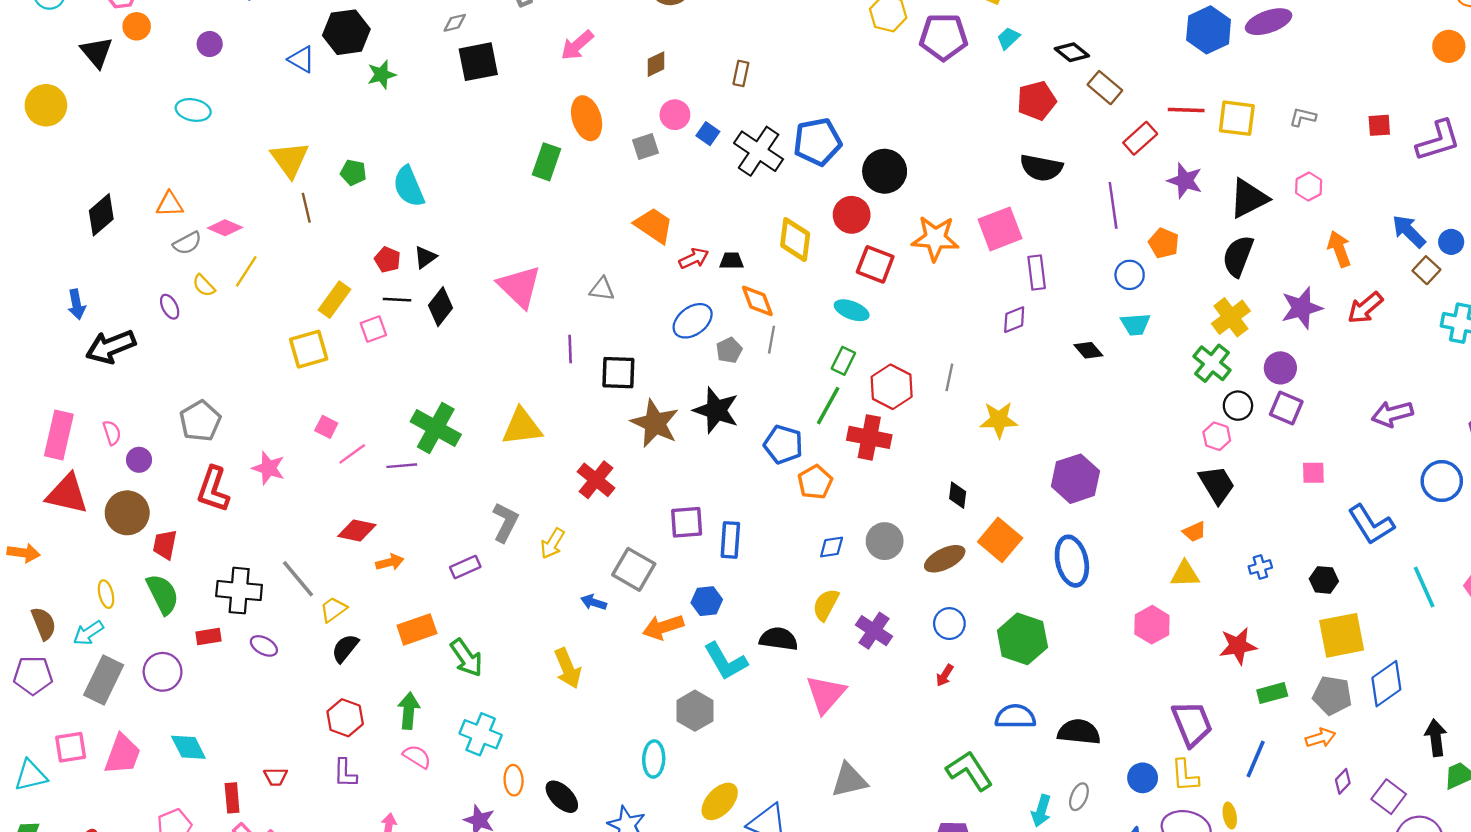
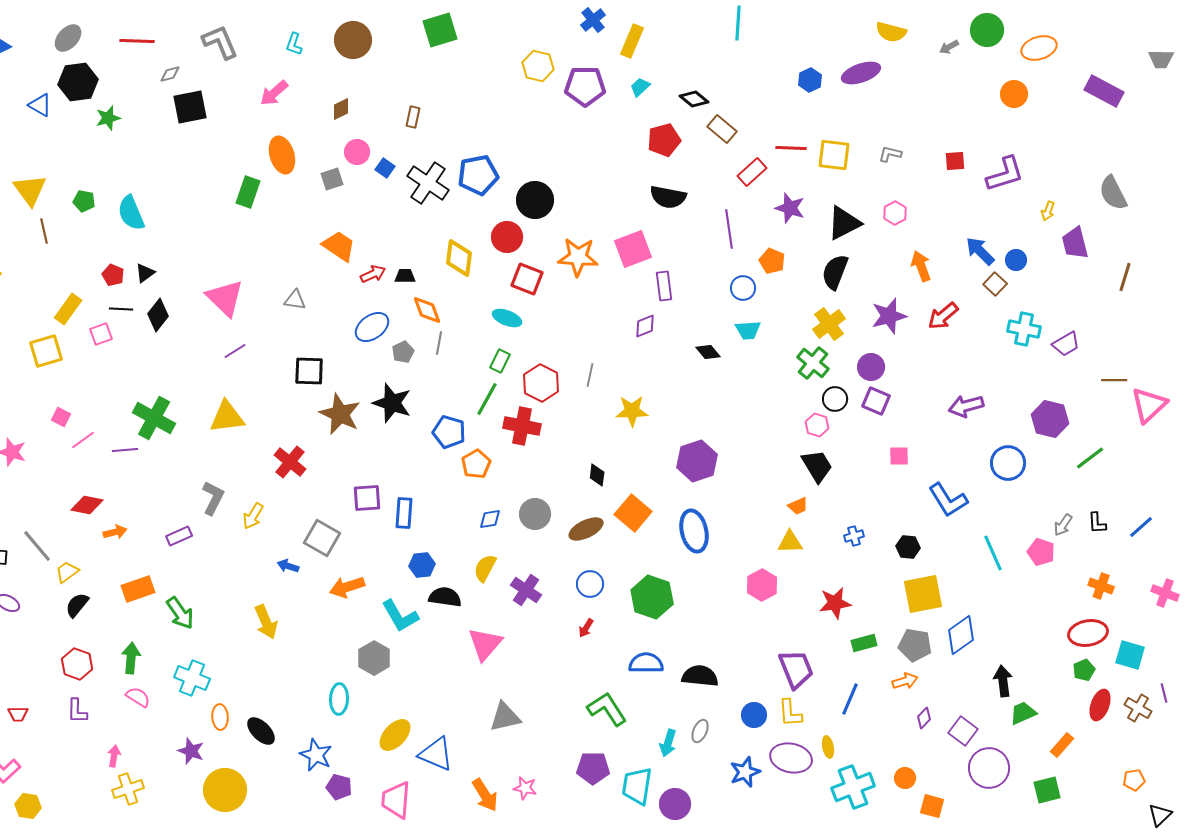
blue hexagon: (1209, 30) -> (810, 80), size x0.6
purple line: (570, 349) -> (235, 351), moved, turned 60
blue hexagon: (707, 601) -> (422, 565), moved

